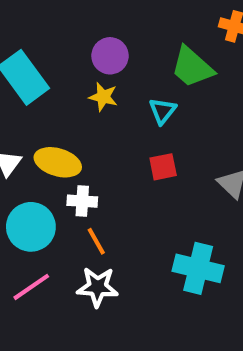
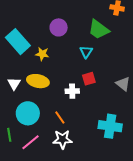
yellow star: (103, 97) -> (42, 54), moved
white cross: (82, 201) -> (72, 91), moved

